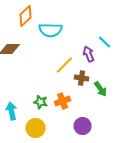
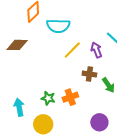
yellow line: (65, 65) -> (72, 50), moved
purple circle: (83, 126) -> (99, 122), moved

